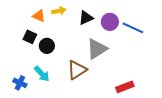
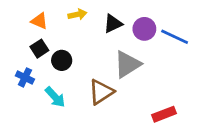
orange triangle: (39, 16) -> (39, 21), moved
black square: (30, 37) -> (39, 49), turned 32
blue cross: (20, 83) -> (25, 77), moved

